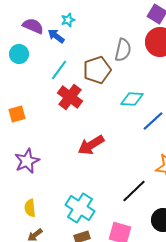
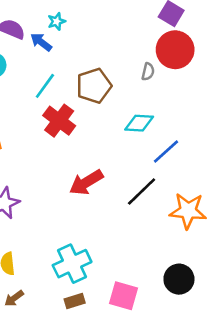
gray semicircle: (123, 50) -> (148, 72), moved, size x0.6
black line: (134, 191) -> (142, 191), moved
cyan cross: (80, 208) -> (72, 264), turned 32

